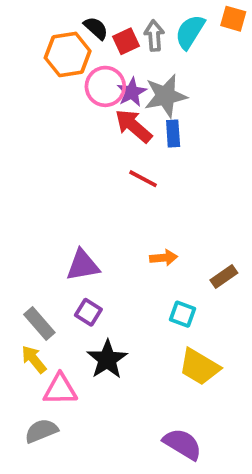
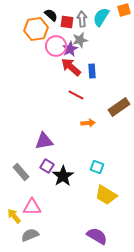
orange square: (233, 19) -> (124, 10), turned -32
red square: (126, 41) -> (67, 22), turned 32
gray star: (166, 96) -> (80, 40), moved, size x0.7
orange arrow: (164, 258) -> (88, 123), moved
brown rectangle: (224, 277) -> (119, 107), moved, size x1.5
yellow arrow: (34, 359) -> (14, 216), moved
black star: (107, 359) -> (63, 176), moved
gray semicircle: (41, 431) -> (30, 235), moved

